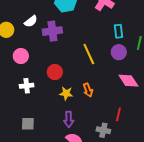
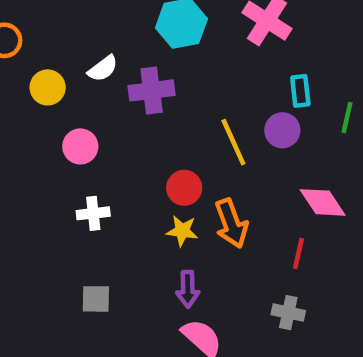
purple circle: (119, 52) -> (282, 130), moved
red circle: (55, 72) -> (184, 188), moved
orange arrow: (88, 90) -> (231, 223), size x1.5
red line: (118, 114) -> (298, 253), moved
gray cross: (103, 130) -> (288, 313), moved

